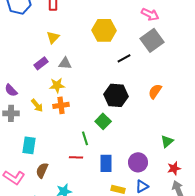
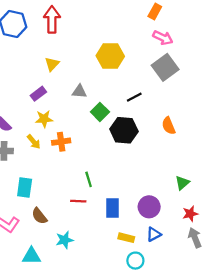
black line: (124, 58) -> (134, 97), moved
gray triangle: (65, 63) -> (79, 91), moved
yellow star: (57, 85) -> (44, 119), moved
orange semicircle: (155, 91) -> (169, 126), turned -56
green square: (103, 121) -> (100, 112), moved
brown semicircle: (42, 170) -> (39, 216), turned -63

